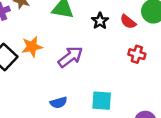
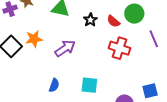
red cross: (137, 54) -> (119, 48), size x1.5
blue semicircle: (59, 103) -> (54, 85), turned -56

